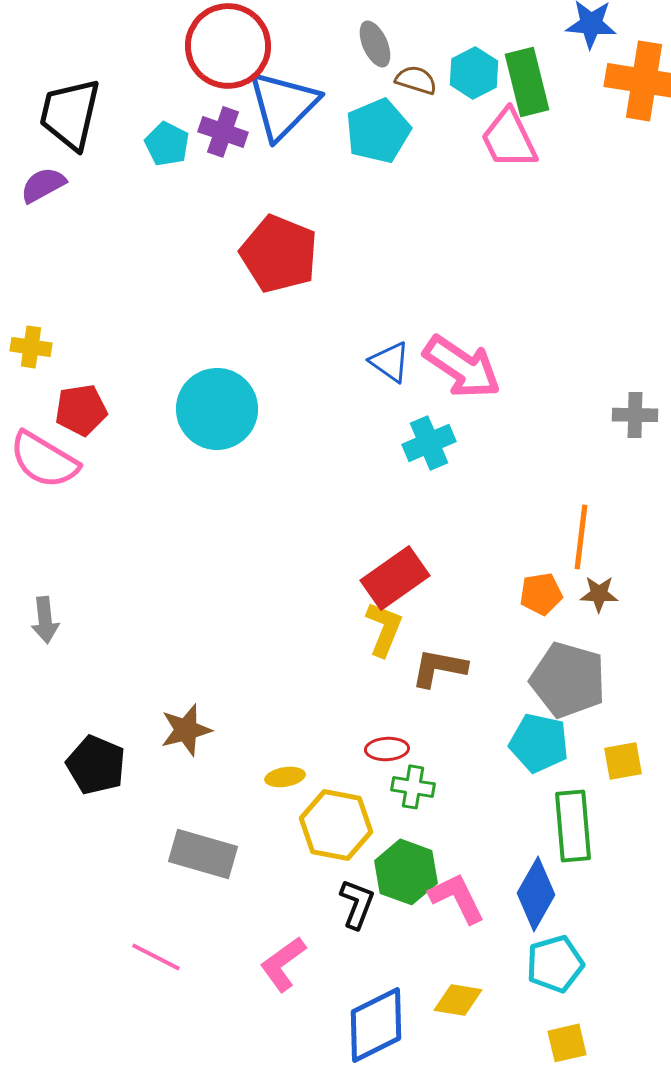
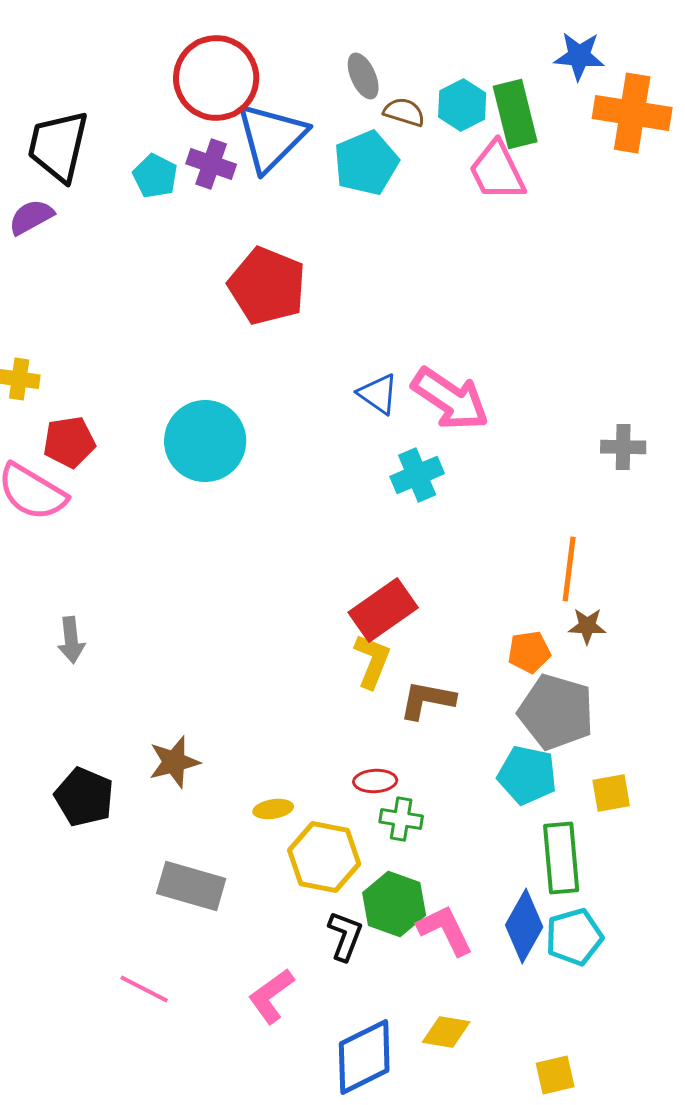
orange pentagon: (541, 594) -> (529, 652), moved
gray arrow: (45, 620) -> (71, 640), moved
cyan pentagon: (555, 964) -> (574, 937), moved

